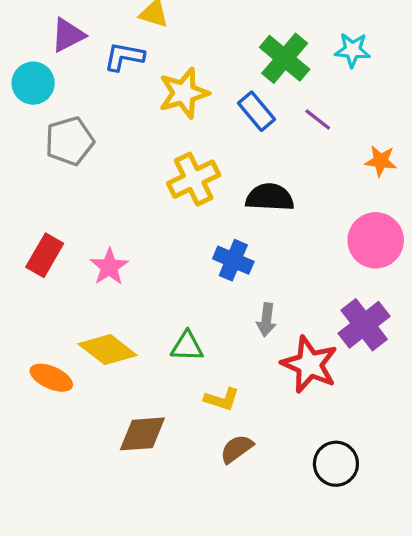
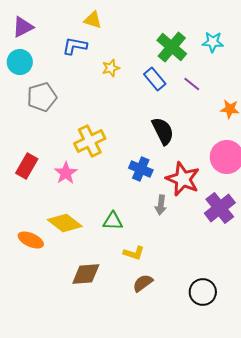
purple triangle: (68, 35) -> (23, 27), moved
yellow star: (184, 93) -> (111, 68), size x0.6
yellow cross: (194, 179) -> (90, 141), moved
black semicircle: (270, 197) -> (163, 131), turned 60
red star: (309, 364) -> (183, 179), moved

